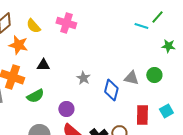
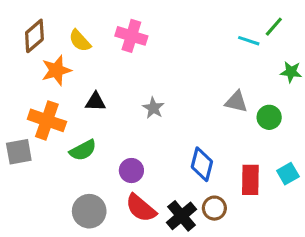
orange star: (18, 45) -> (56, 70), turned -30
gray star: (83, 78) -> (153, 108), moved
gray triangle: (131, 78) -> (236, 102), moved
blue diamond: (111, 90) -> (202, 164), moved

